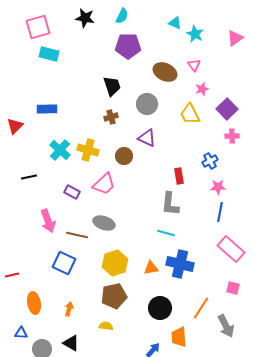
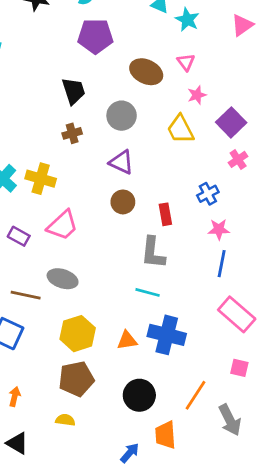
pink cross: (232, 136) -> (238, 159), turned -32
brown circle: (124, 156) -> (123, 202), moved

